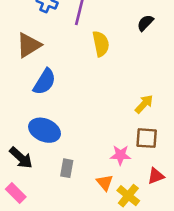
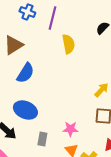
pink star: (120, 155) -> (70, 129), moved

